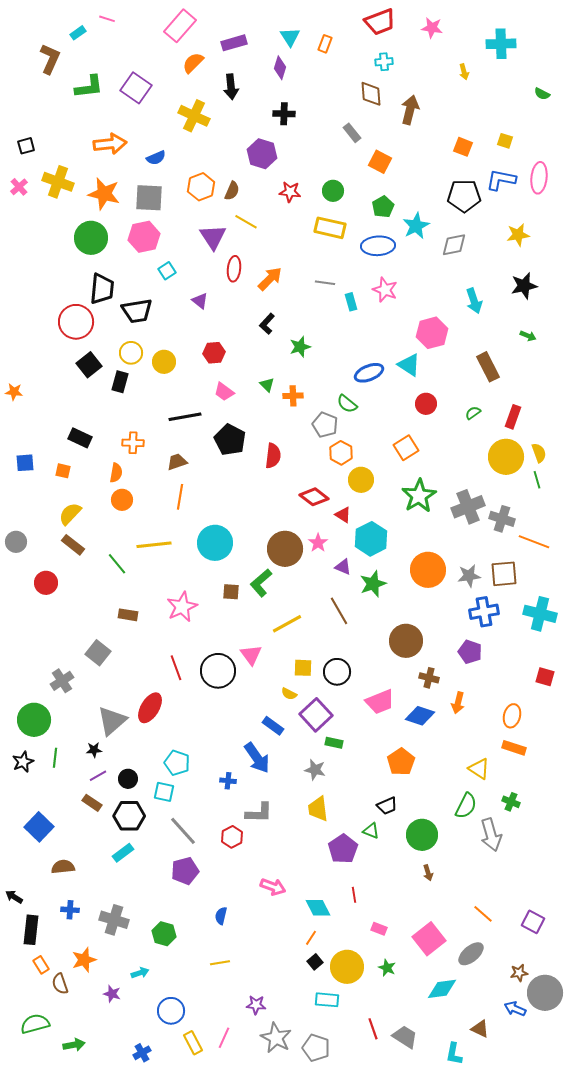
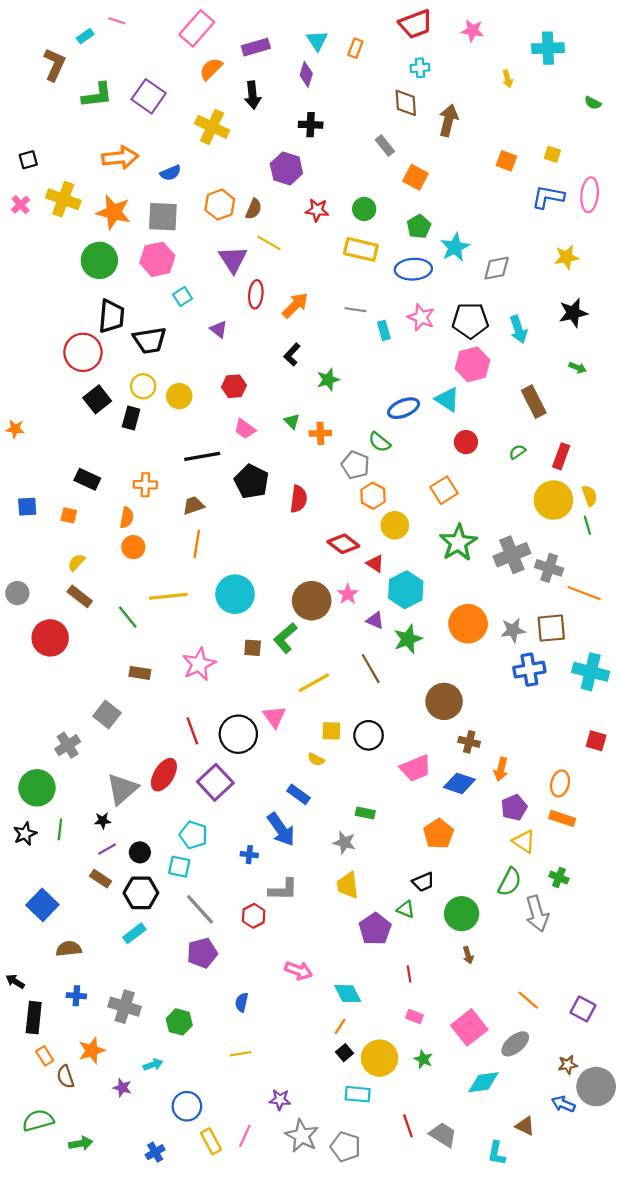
black pentagon: (464, 196) -> (470, 321), moved
yellow semicircle: (70, 514) -> (76, 562), size x0.7
red circle: (46, 583) -> (50, 638), size x1.4
purple pentagon: (470, 652) -> (514, 808), moved, turned 30
purple square: (316, 715) -> (215, 782), moved
red line: (354, 895) -> (409, 974), moved

